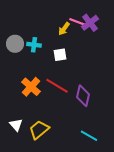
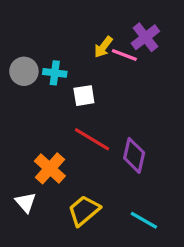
pink line: (77, 22) -> (124, 55), moved
white square: (60, 55) -> (84, 96), moved
orange cross: (31, 87) -> (50, 168), moved
yellow trapezoid: (39, 130) -> (84, 211), moved

